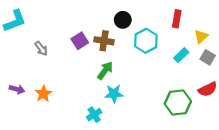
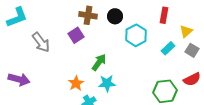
brown cross: (104, 41) -> (88, 15), moved
gray arrow: (41, 48) -> (41, 42), size x1.5
purple arrow: (17, 89) -> (19, 79), size x1.5
orange star: (43, 94) -> (76, 83), moved

